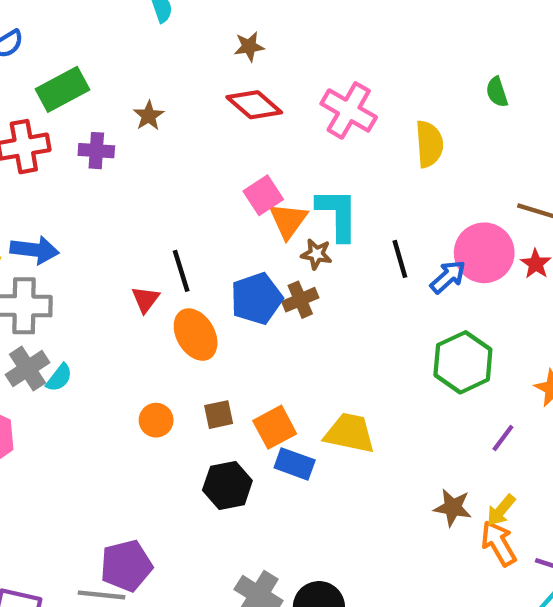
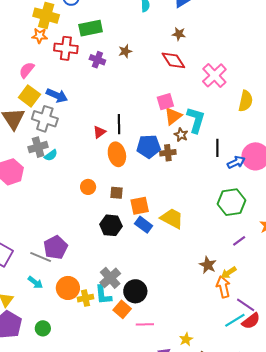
purple pentagon: (126, 566) -> (56, 247), turned -30

